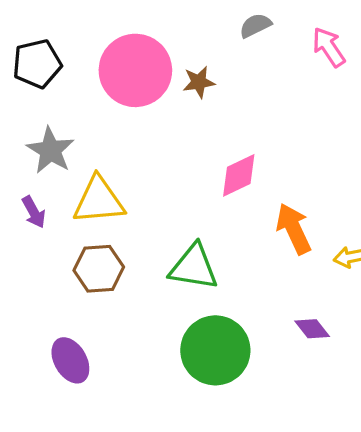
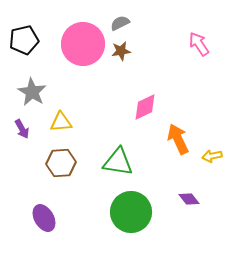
gray semicircle: (255, 25) -> (120, 23), moved
pink arrow: (329, 47) -> (199, 44), moved
yellow triangle: (99, 200) -> (61, 122), size x0.7

